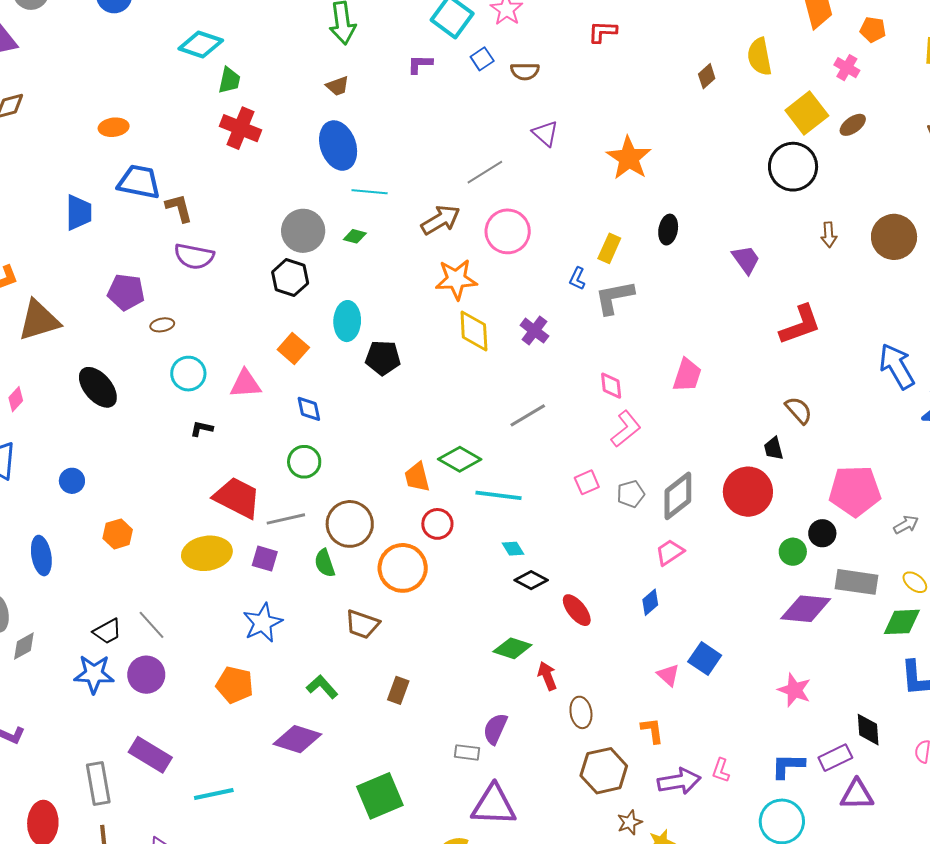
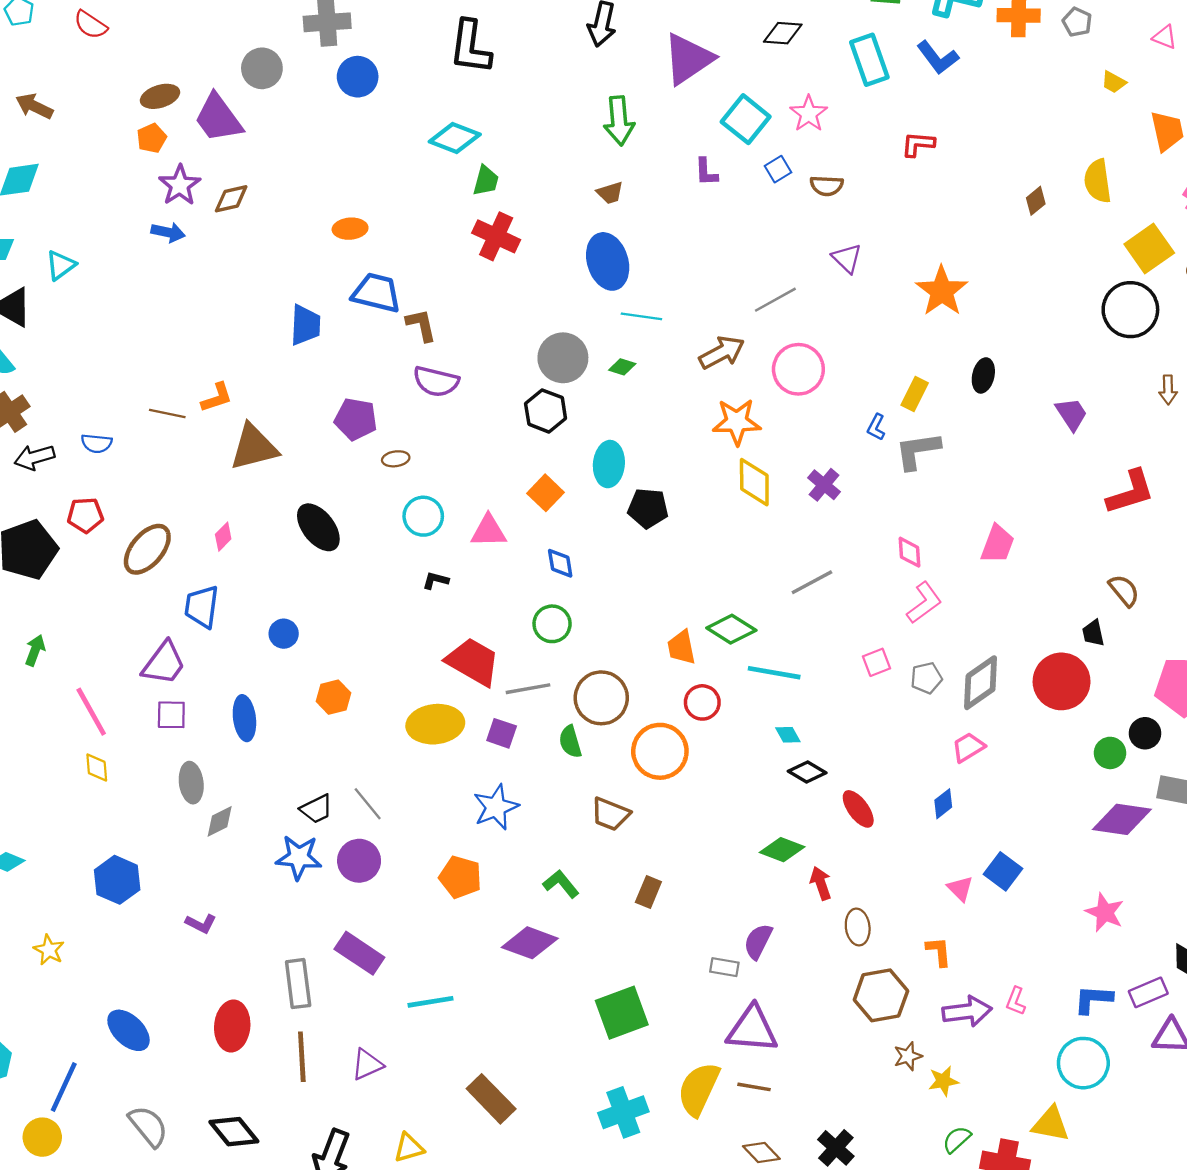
purple L-shape: (420, 64) -> (706, 172), turned -96

